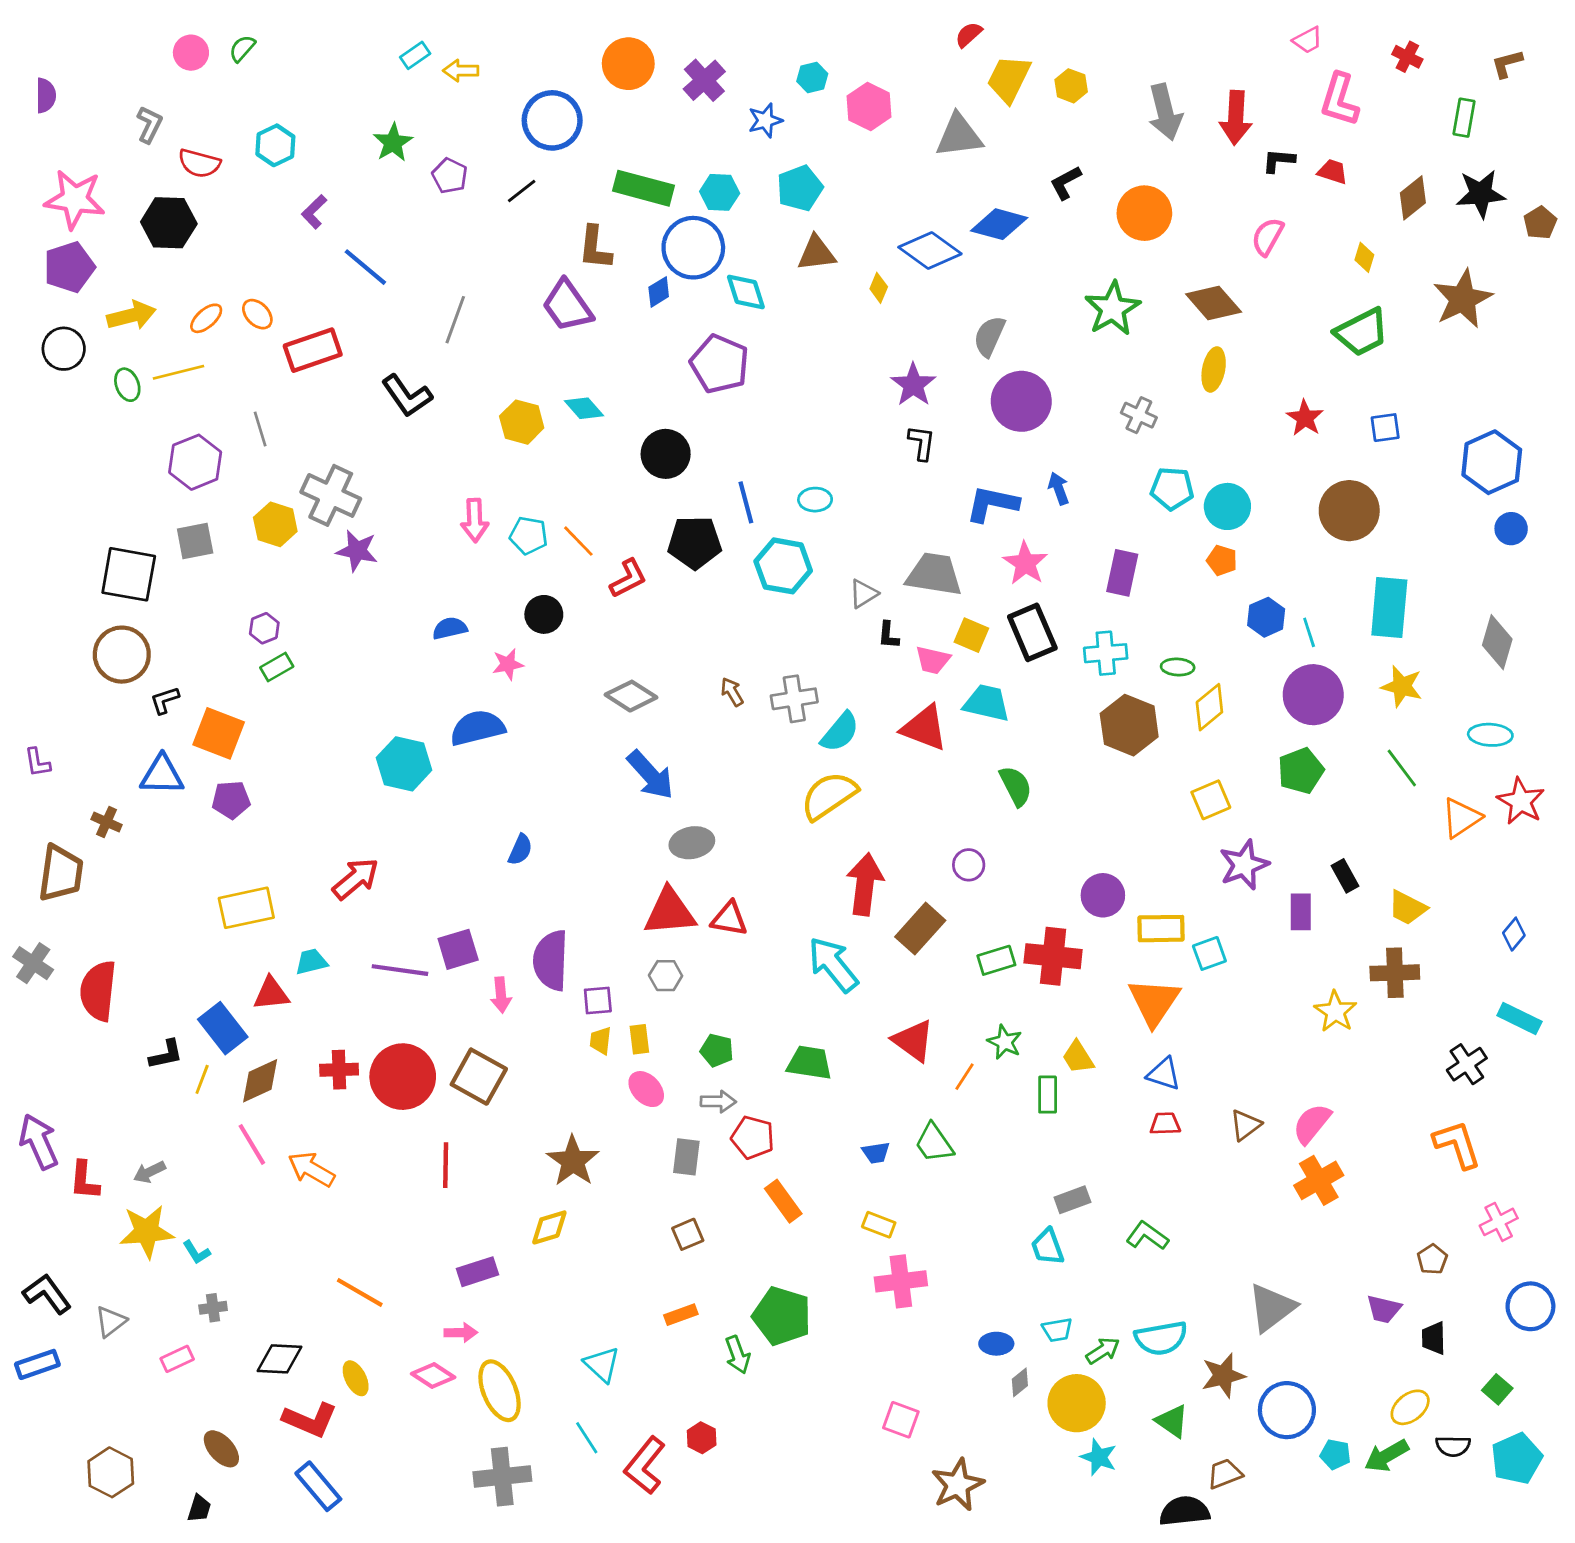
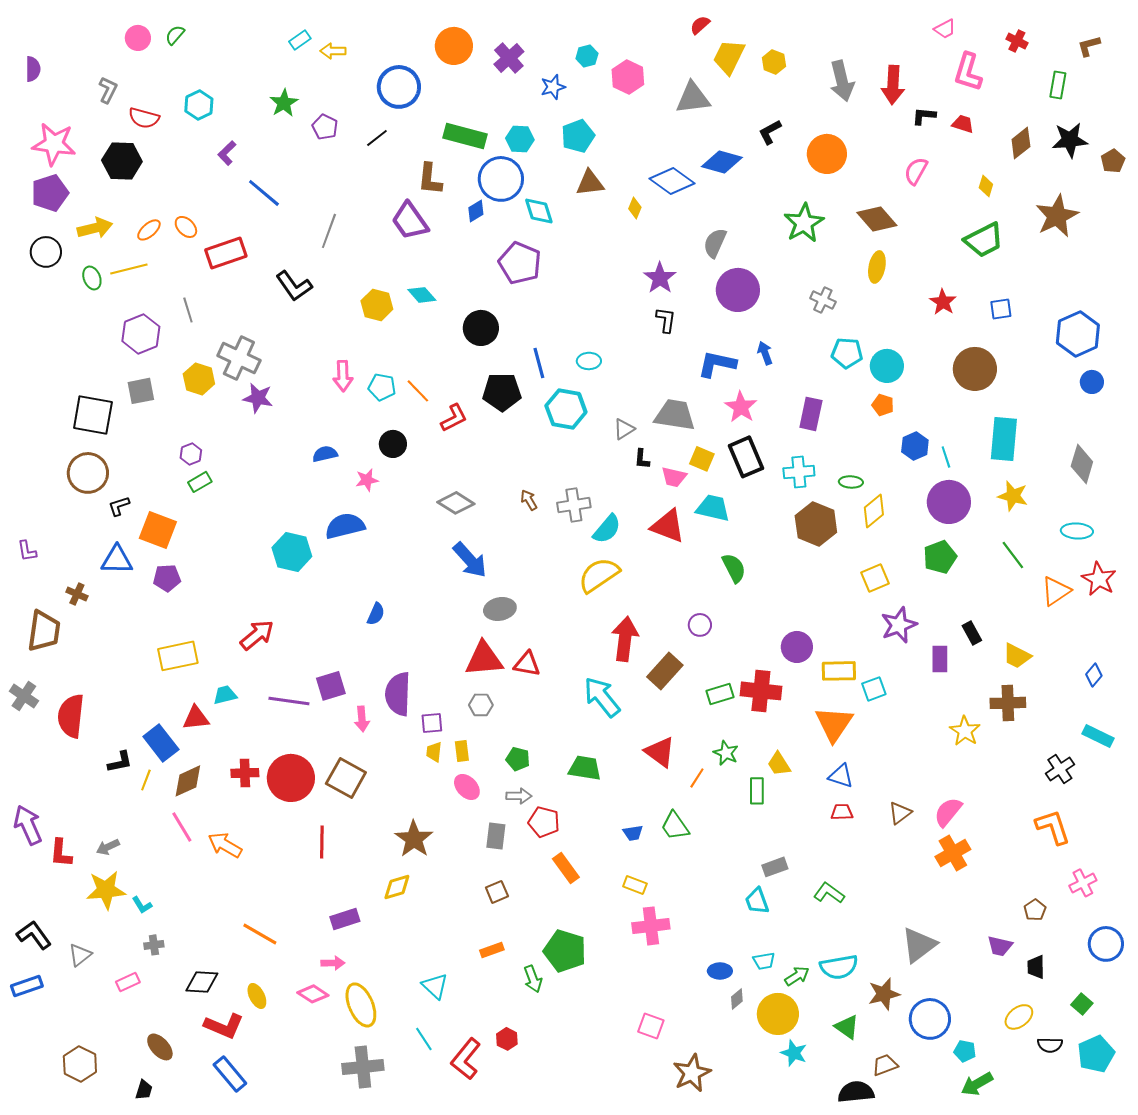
green arrow: (1387, 1456) -> (977, 1084), moved

